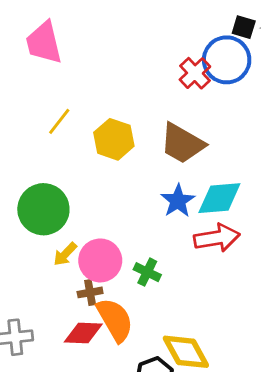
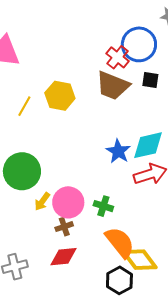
black square: (244, 27) -> (150, 80), moved
yellow hexagon: (114, 139) -> (60, 96), moved
brown trapezoid: (182, 143) -> (113, 86), moved
orange semicircle: (115, 320) -> (120, 242), moved

